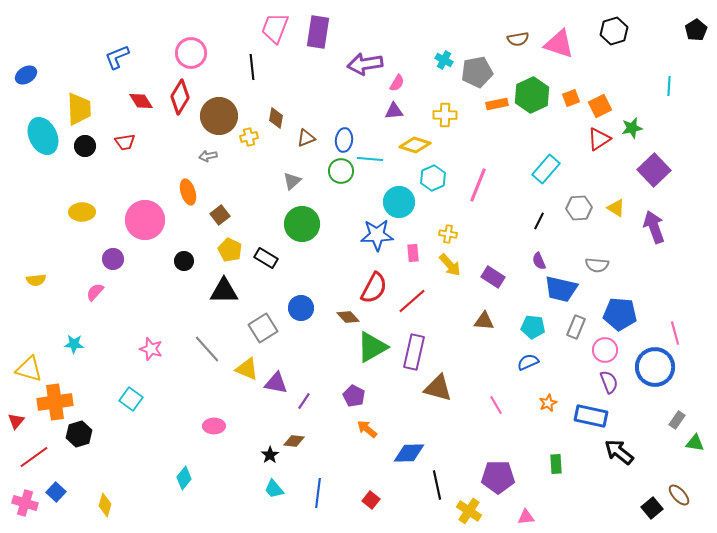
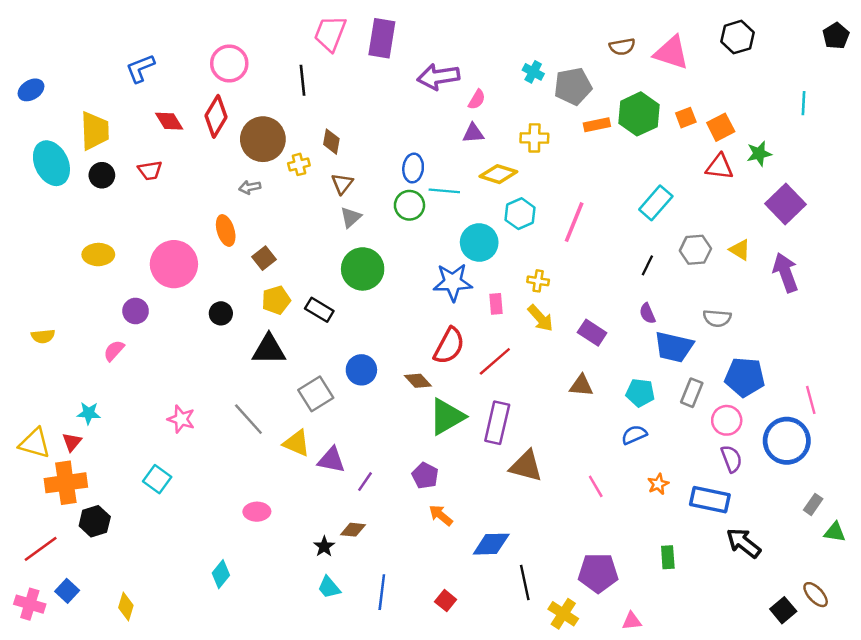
brown triangle: (306, 138) -> (342, 184), moved, turned -30
red triangle: (599, 139) -> (719, 167), turned 40
yellow pentagon: (230, 250) -> (276, 300), turned 30
red triangle: (16, 421) -> (72, 442), moved

